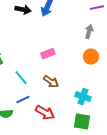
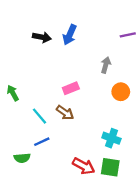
gray arrow: (89, 32) -> (106, 65), moved
brown arrow: (51, 82) -> (65, 113), moved
red arrow: (45, 113) -> (84, 166), moved

